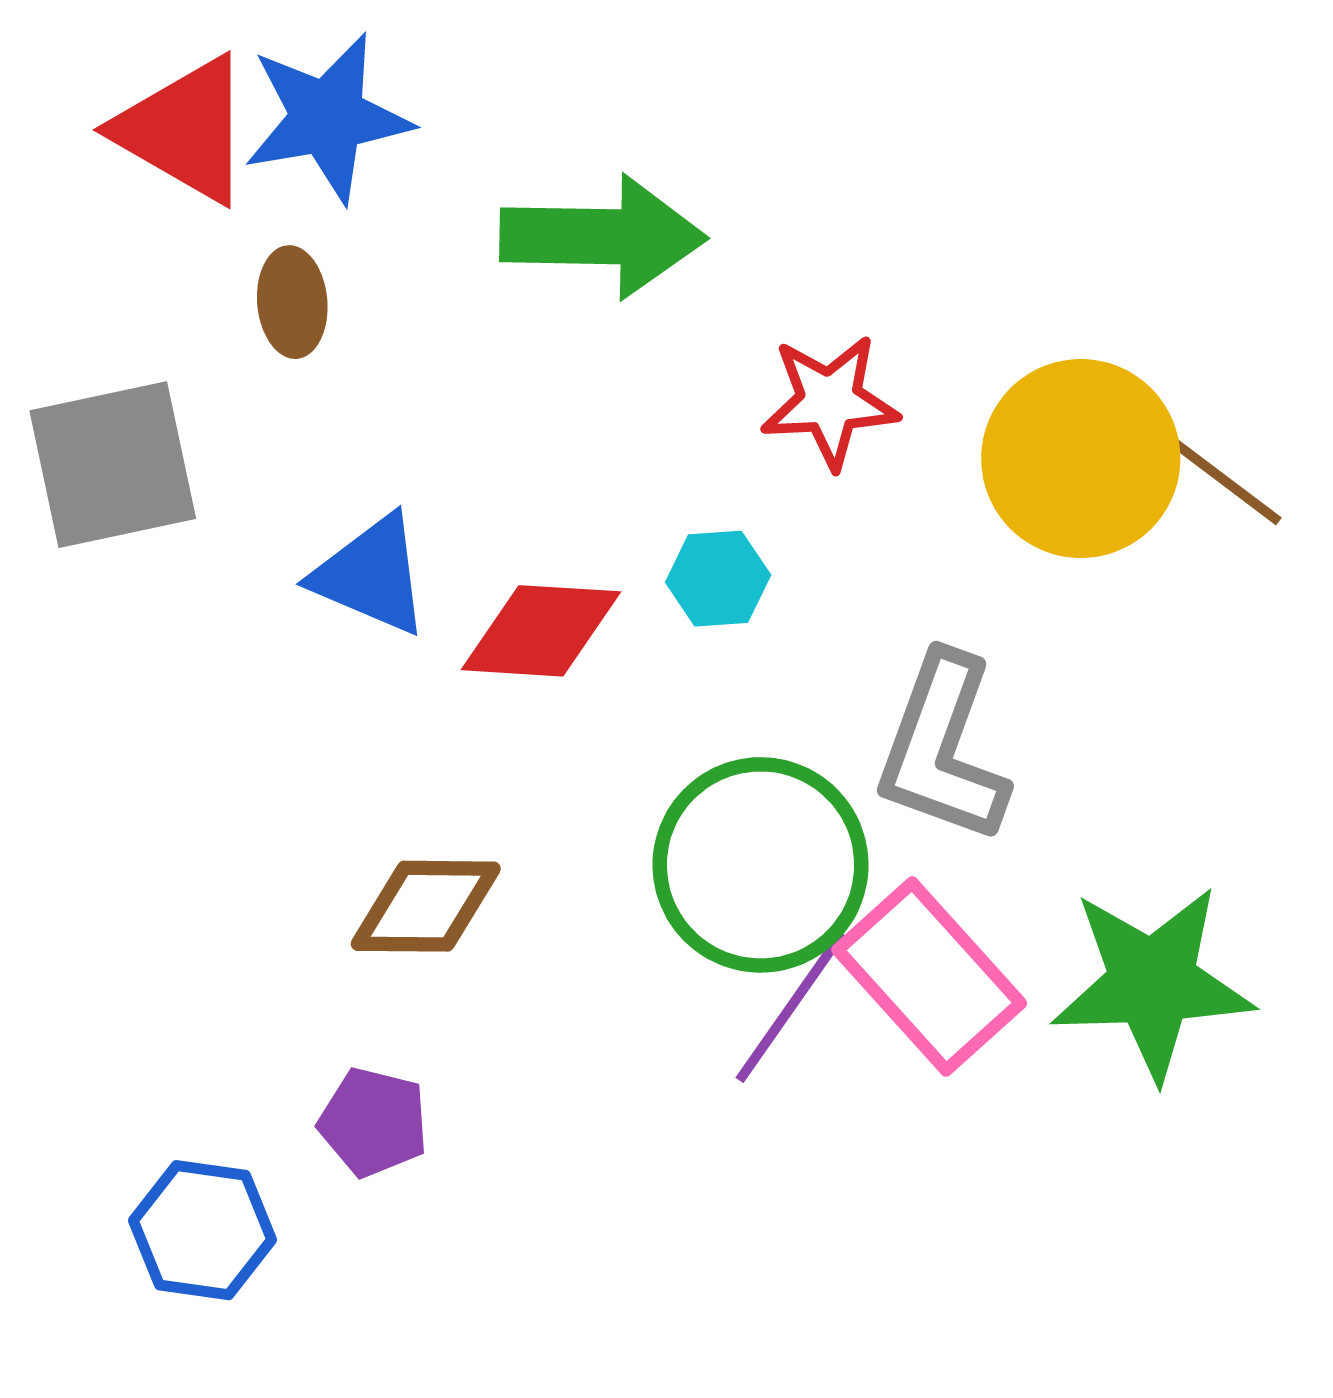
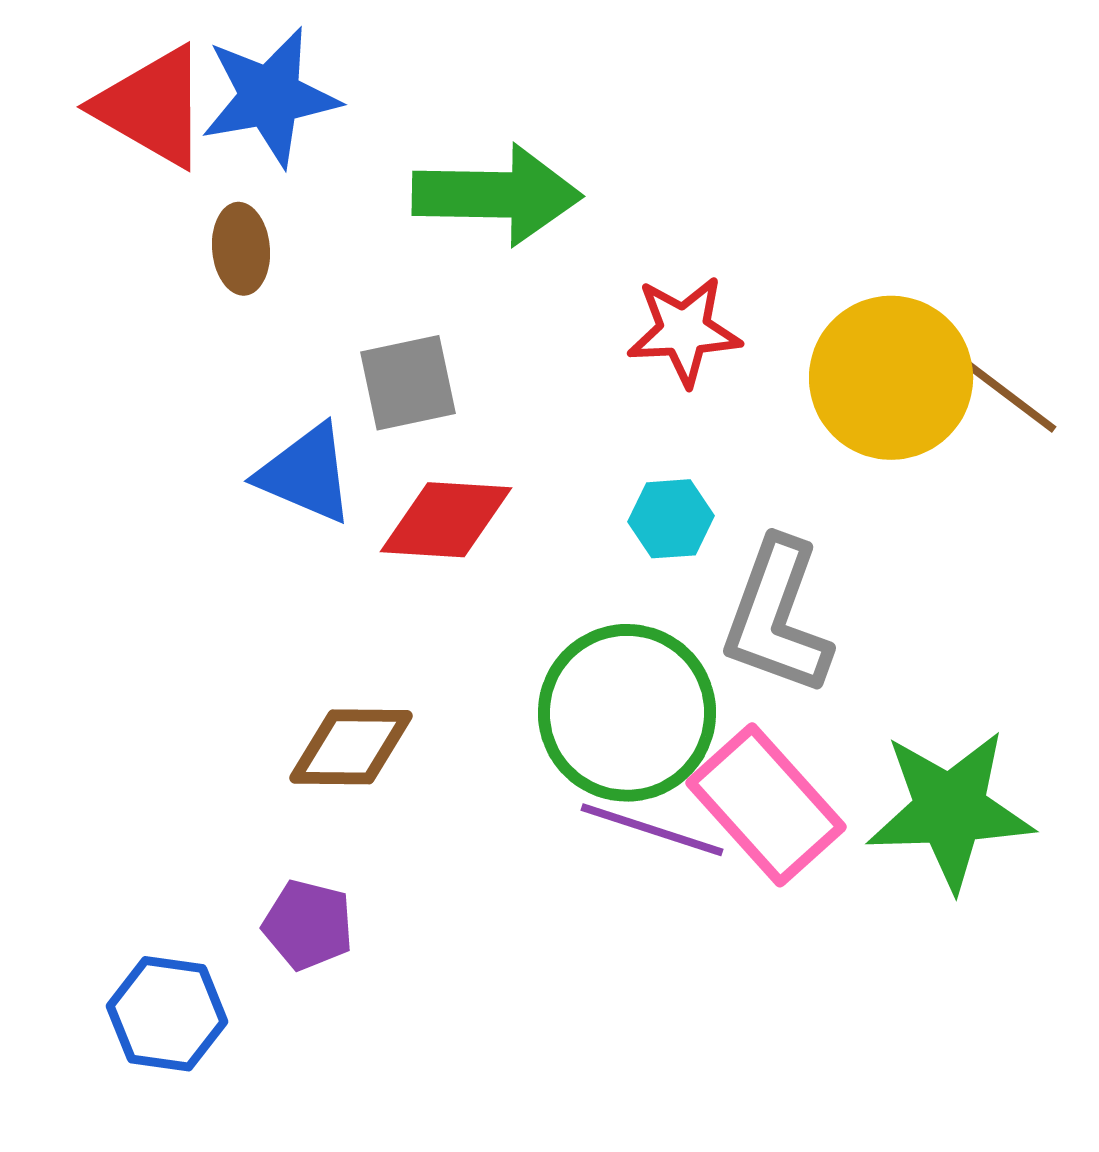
gray square: (113, 465) -> (408, 383), moved, size x0.7
cyan hexagon: (718, 579) -> (671, 519), moved
purple line: (791, 1007) -> (652, 830), turned 73

